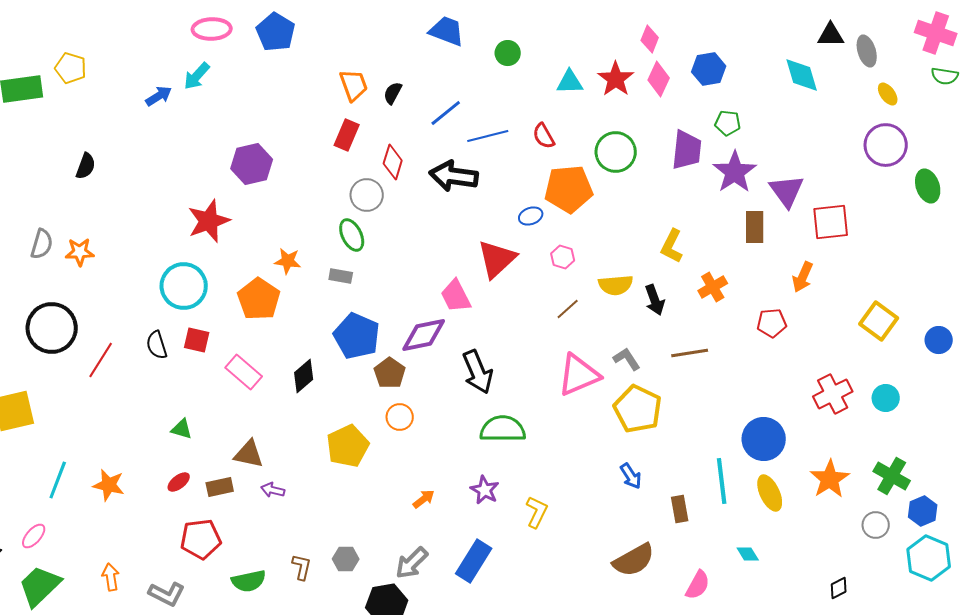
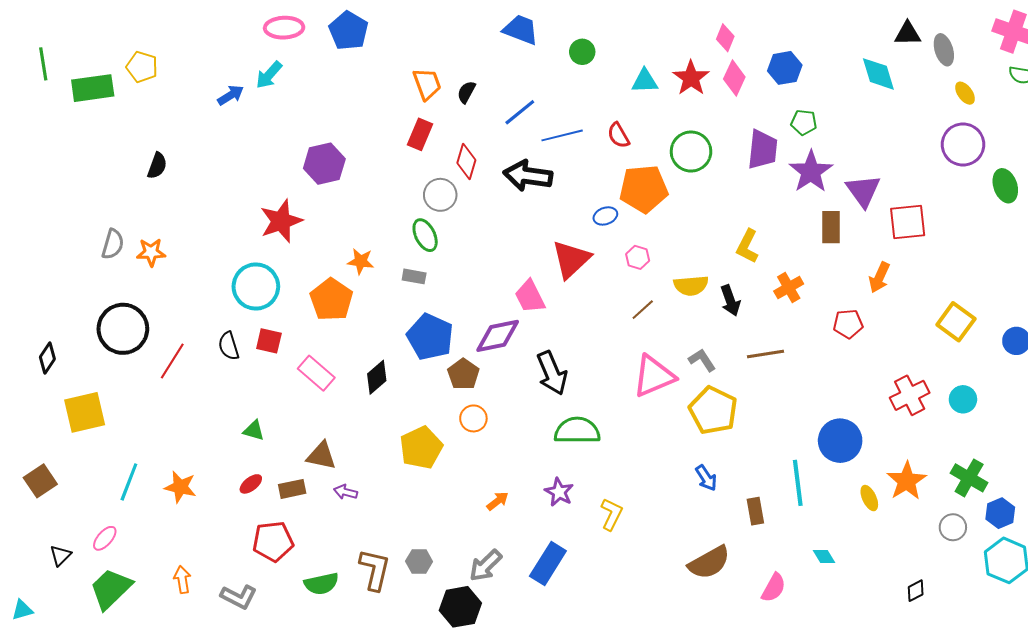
yellow ellipse: (770, 493) -> (869, 498), moved, size x0.7
brown L-shape: (302, 567) -> (375, 570), size x1.6

